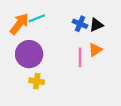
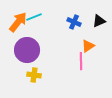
black triangle: (96, 25) -> (99, 21), moved
pink line: (80, 57) -> (81, 61), moved

